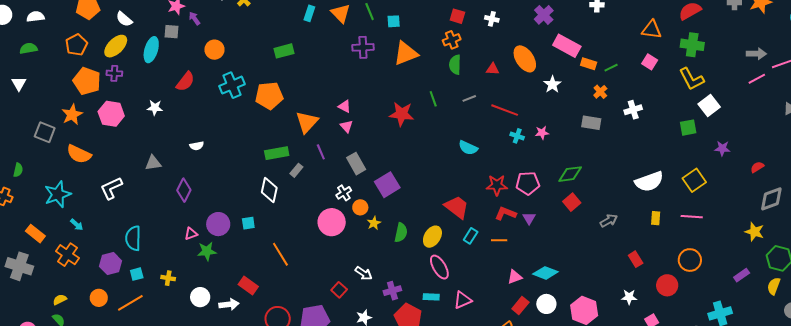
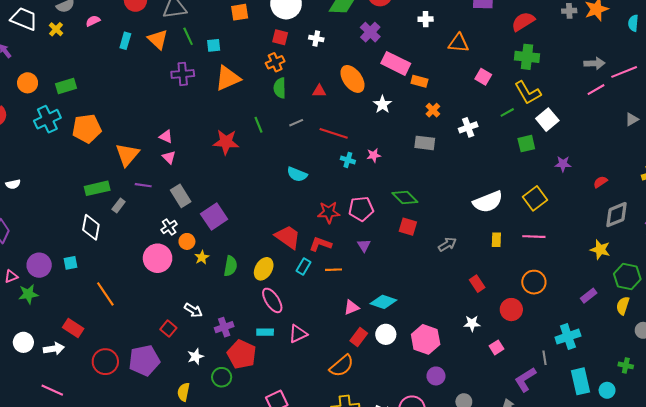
orange triangle: (652, 30) -> (458, 43), moved
green rectangle: (284, 51) -> (66, 86), moved
green line: (611, 68) -> (507, 112), moved
purple line: (321, 152) -> (143, 185), turned -56
green diamond: (570, 174) -> (405, 197), turned 55
red square: (572, 202) -> (408, 227), turned -30
red L-shape: (506, 213) -> (320, 244), moved

